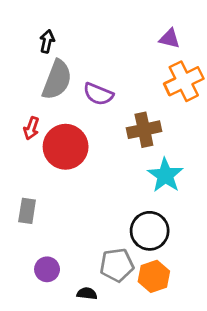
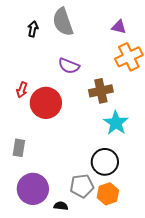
gray semicircle: (57, 80) -> (63, 22), moved, turned 140
purple circle: (47, 269) -> (33, 189), size x1.8

